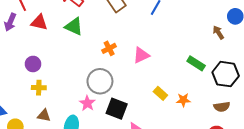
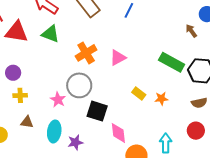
red triangle: (39, 22) -> (17, 32), size x1.4
orange cross: (109, 48) -> (86, 53), size x1.5
green rectangle: (196, 63) -> (172, 62), size x1.4
pink star: (87, 103) -> (58, 100), moved

